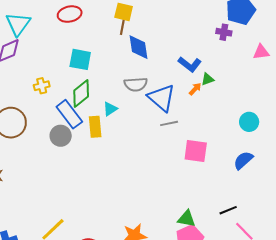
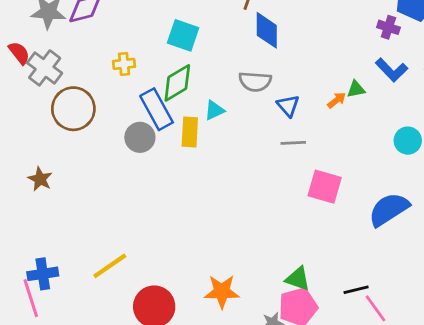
blue L-shape: (190, 64) -> (392, 70), moved
blue triangle: (162, 98) -> (288, 106), size x0.6
cyan circle: (249, 122) -> (408, 141), moved
blue semicircle: (243, 160) -> (389, 209), size x1.4
black line: (228, 210) -> (356, 290), moved

